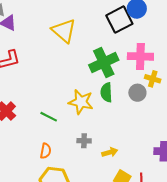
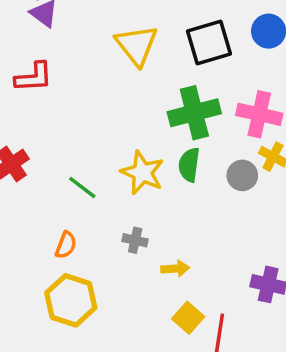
black square: (119, 20) -> (209, 43), moved

